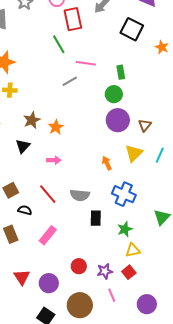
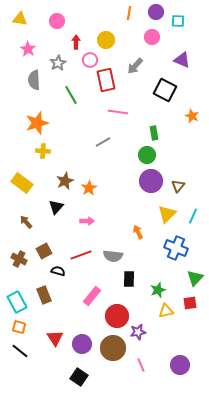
green line: (59, 44) -> (71, 95), moved
orange star: (162, 47) -> (192, 116), moved
pink line: (86, 63) -> (118, 112), moved
orange arrow: (107, 163) -> (138, 232), moved
red line: (48, 194) -> (81, 255), turned -70
blue cross: (124, 194) -> (176, 248), moved
pink rectangle: (48, 235) -> (92, 296), moved
red circle: (79, 266) -> (117, 316), moved, size x1.5
red square: (129, 272) -> (190, 303), moved, turned 32
pink line: (112, 295) -> (141, 365), moved
brown circle: (80, 305) -> (113, 348), moved

